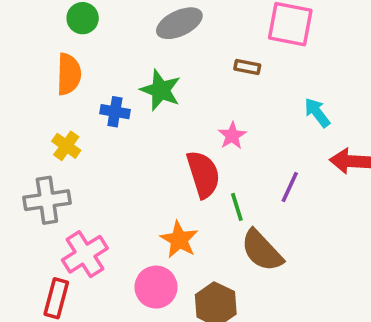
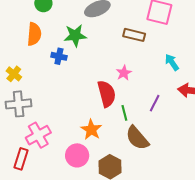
brown rectangle: (247, 67) -> (134, 35), size x1.5
green star: (161, 90) -> (75, 35), moved, turned -30
yellow cross: (66, 146) -> (14, 74), moved

